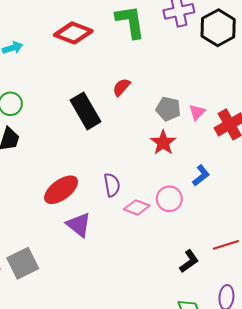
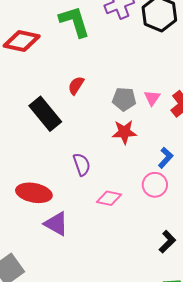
red star: (163, 143) -> (124, 132), turned -30
purple semicircle: (112, 185) -> (82, 164), moved
red ellipse: (61, 190) -> (34, 193), turned 56
pink circle: (169, 199) -> (155, 185), moved

